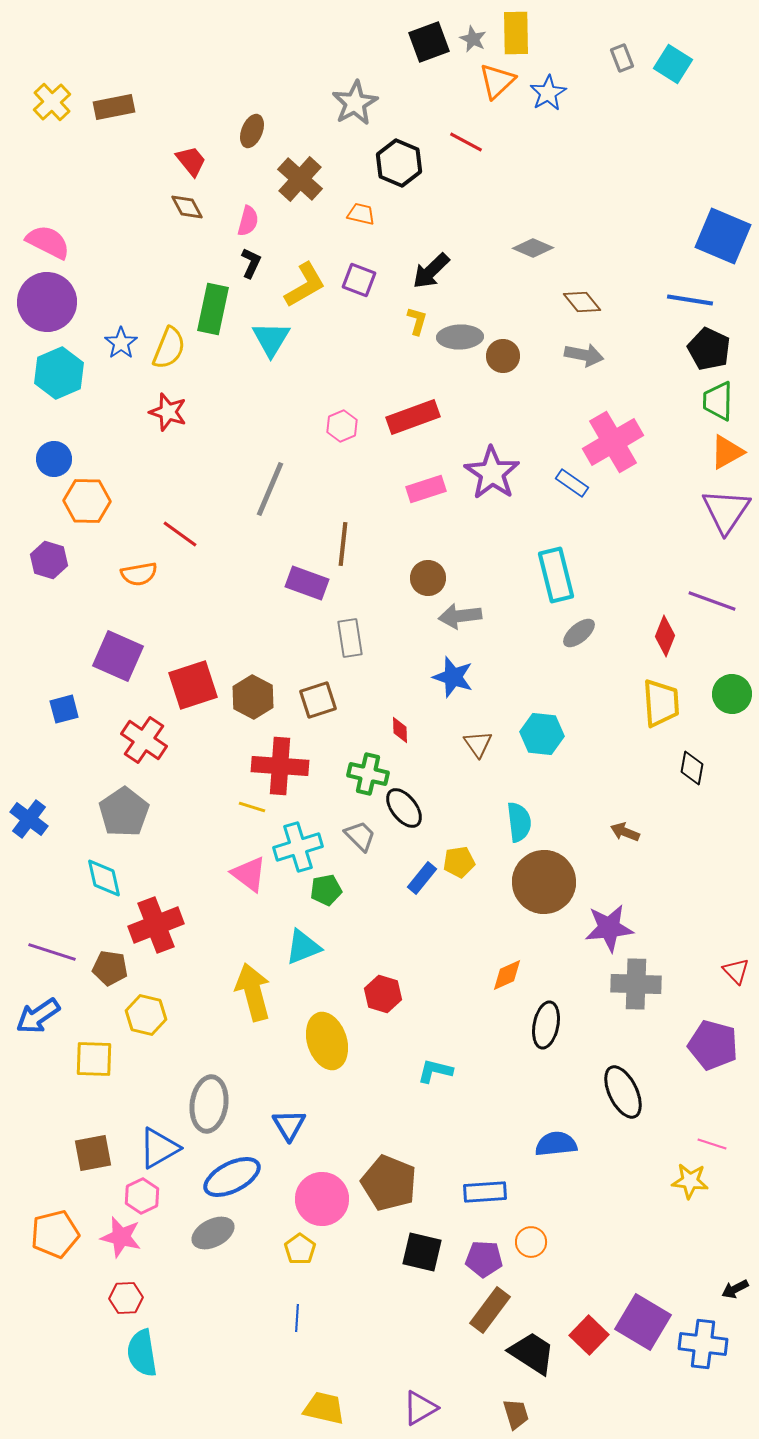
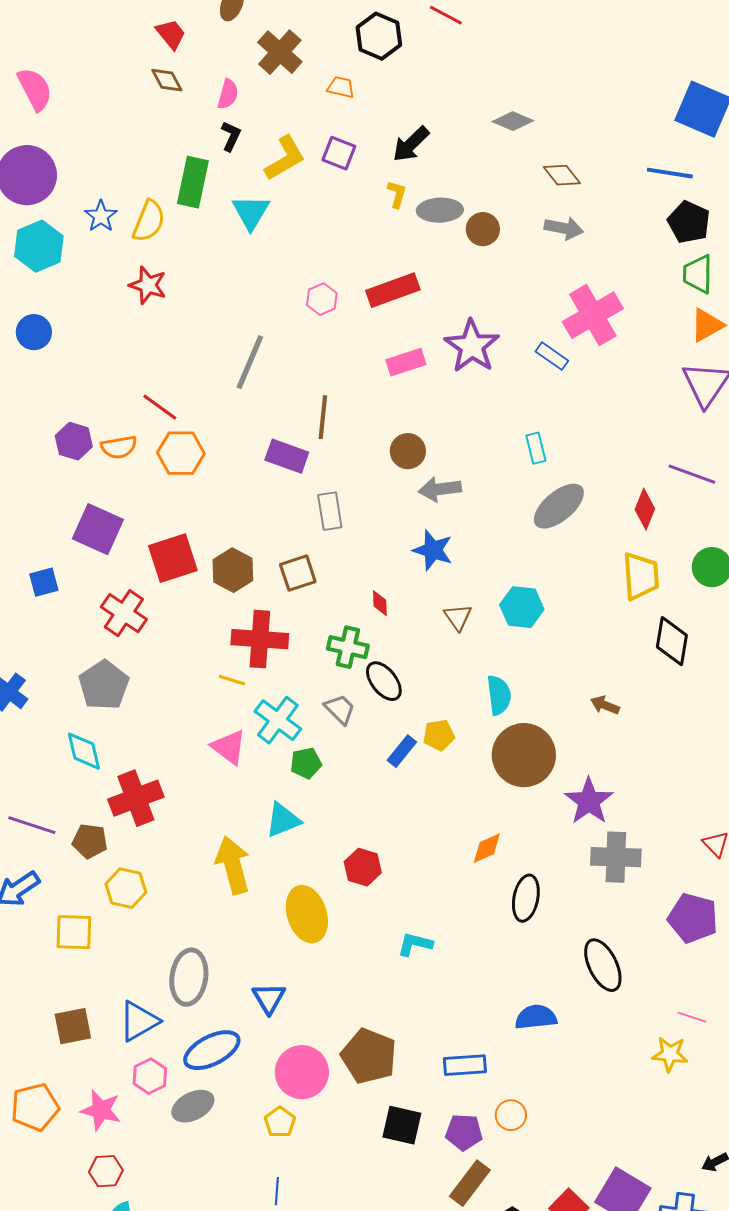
pink semicircle: (48, 242) -> (35, 89), moved, turned 36
orange hexagon: (87, 501) -> (181, 453), moved
purple hexagon: (49, 560) -> (74, 441), moved
cyan rectangle: (556, 575) -> (536, 448), size x0.6
gray ellipse: (579, 633) -> (559, 506), size x1.6
black diamond: (692, 768) -> (672, 641), size x1.4
cyan cross: (298, 847) -> (278, 720), turned -36
purple star: (609, 928) -> (589, 801), turned -30
pink hexagon: (142, 1196) -> (150, 1076), moved

